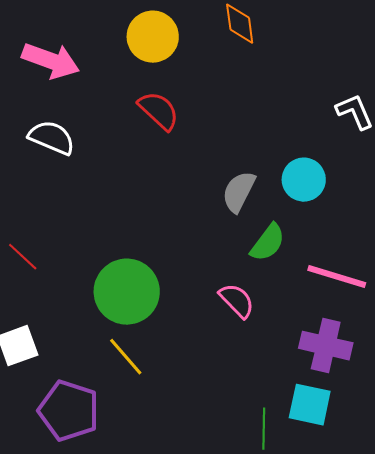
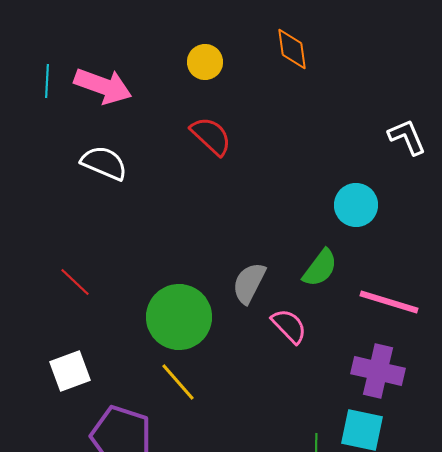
yellow circle: (153, 37) -> (205, 62), size x0.7
gray semicircle: (239, 192) -> (249, 283), moved

